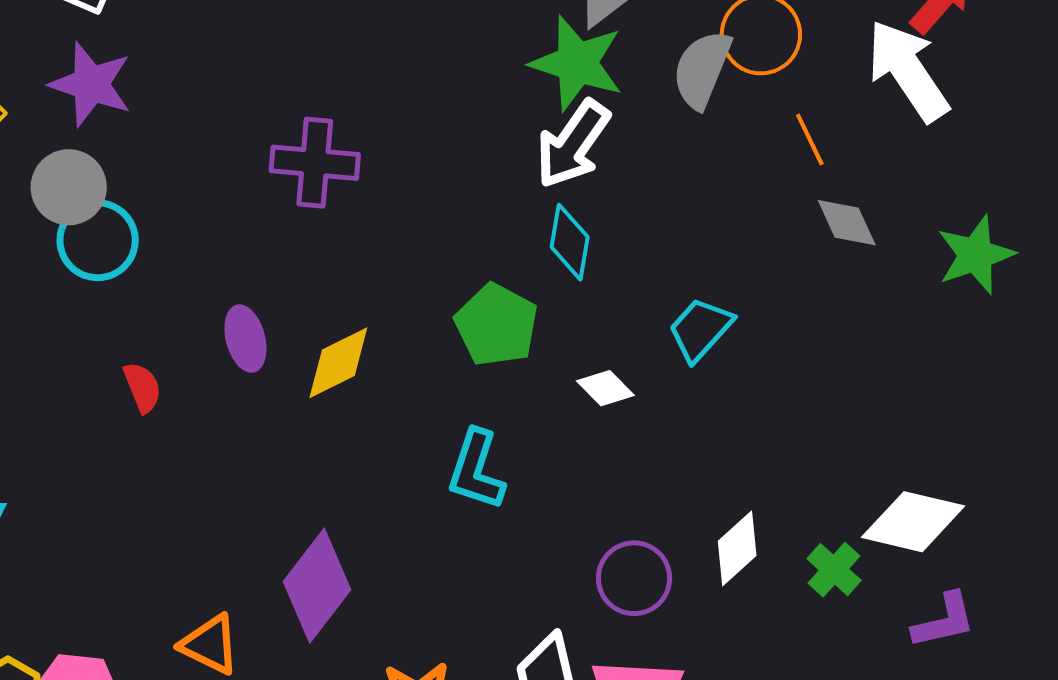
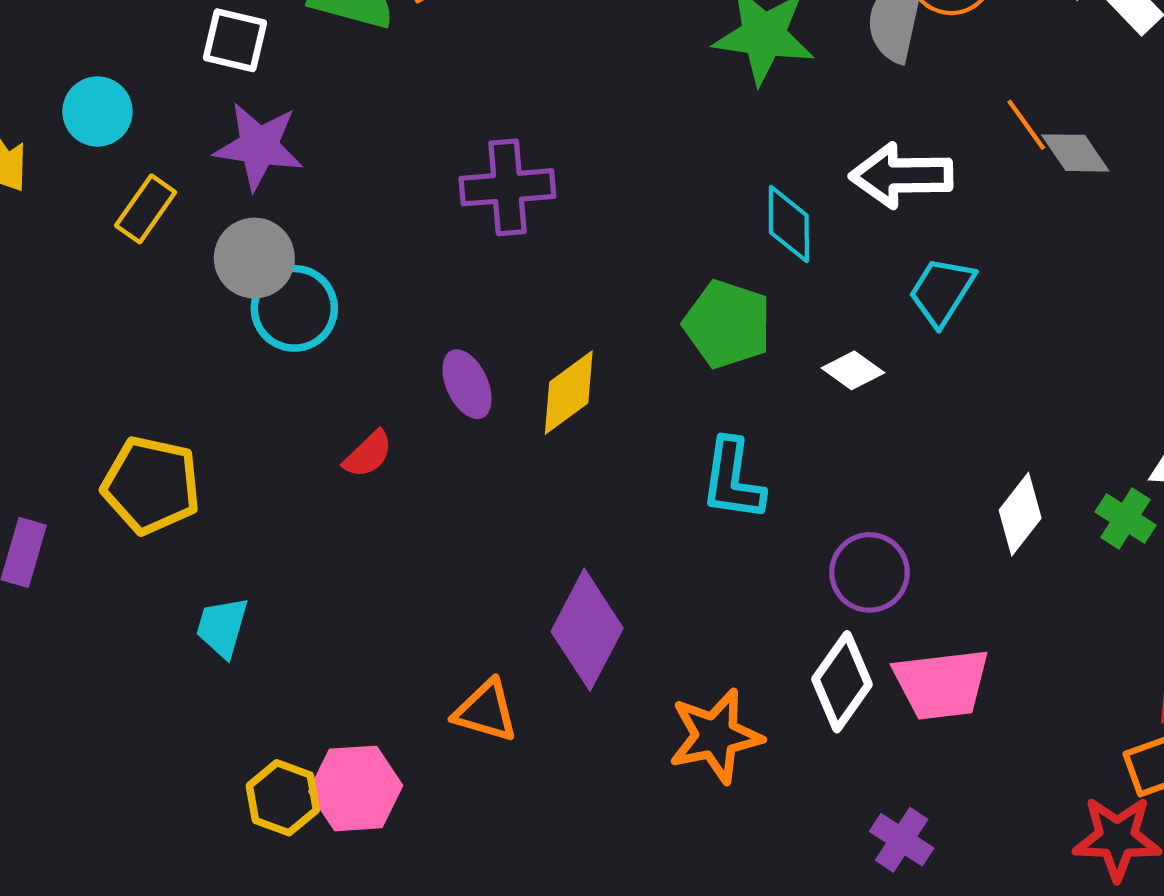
orange line: (810, 140) -> (1026, 125), moved
white arrow: (573, 144) -> (901, 175), moved, turned 64
red semicircle: (142, 387) -> (368, 454), turned 78
purple circle: (634, 578) -> (869, 572), moved

